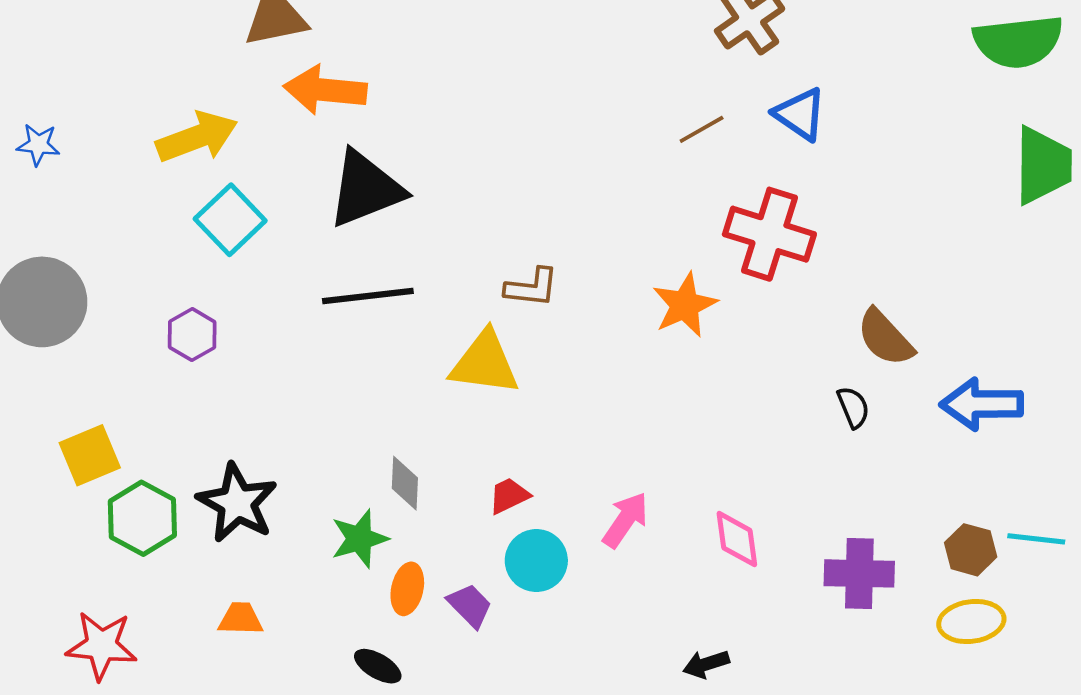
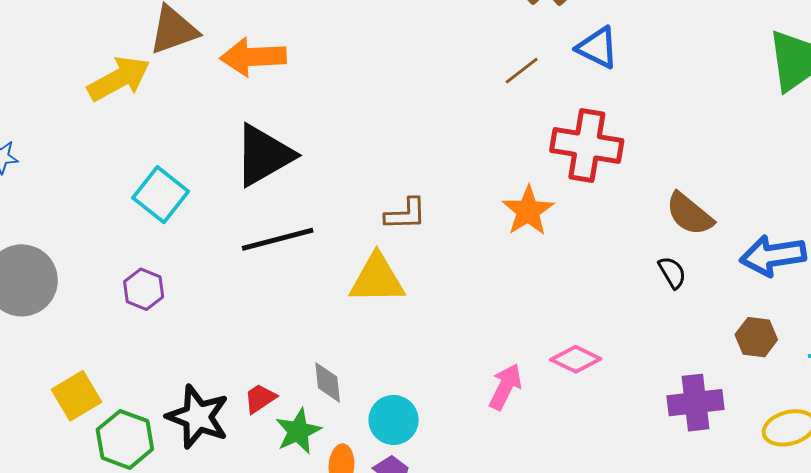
orange arrow: (325, 90) -> (253, 57), moved
yellow arrow: (197, 137) -> (119, 79), moved
red trapezoid: (509, 496) -> (260, 398), moved
pink diamond: (737, 539) -> (576, 359), moved, turned -48
brown hexagon: (971, 550) -> (756, 337), moved
cyan circle: (536, 561) -> (394, 420), moved

